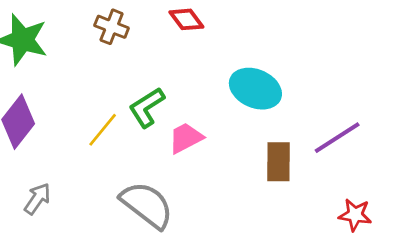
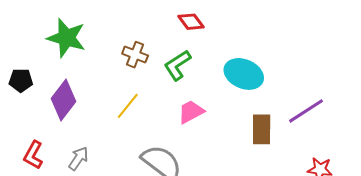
brown cross: (112, 27) -> (135, 55), moved
green L-shape: (147, 107) -> (177, 65), moved

